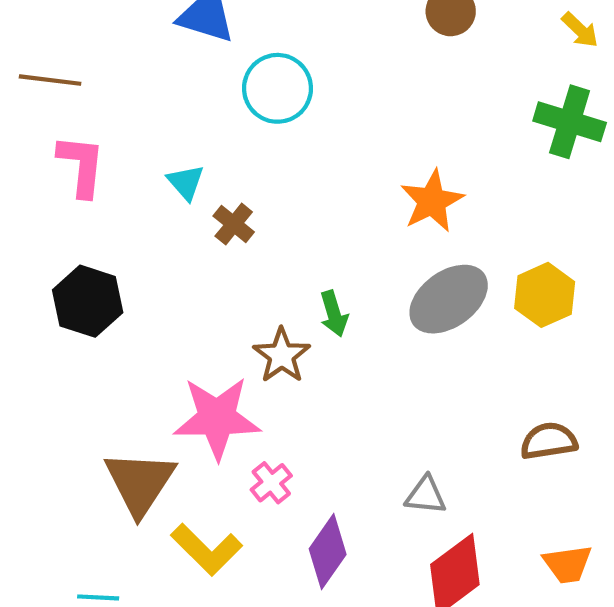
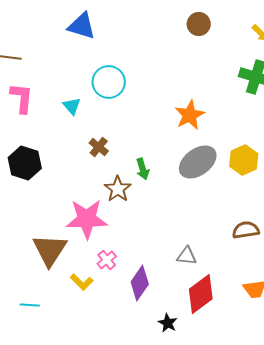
cyan circle: (277, 88) -> (109, 82), moved
brown cross: (234, 224) -> (99, 147), moved
pink cross: (271, 483) -> (107, 260), moved
yellow L-shape: (207, 549) -> (82, 282), size x0.7

